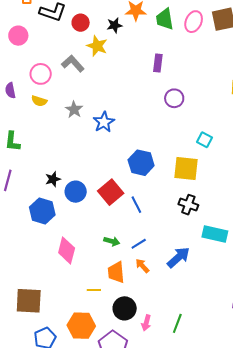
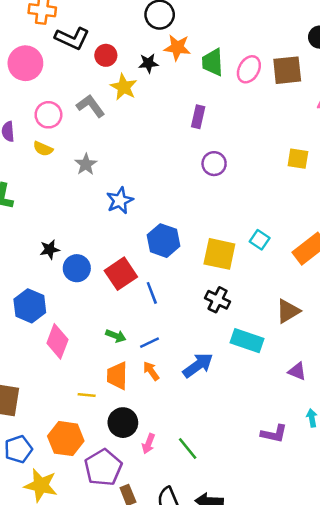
pink circle: (18, 36) -> (25, 63), size x1.4
blue star: (104, 122) -> (120, 201), moved
cyan square: (205, 140) -> (260, 240), moved
blue hexagon: (42, 211) -> (30, 306), moved
green line: (177, 323) -> (188, 449), turned -66

